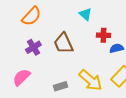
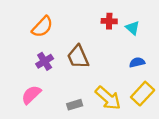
cyan triangle: (85, 14) -> (133, 28), moved
red cross: (103, 35) -> (109, 21), moved

